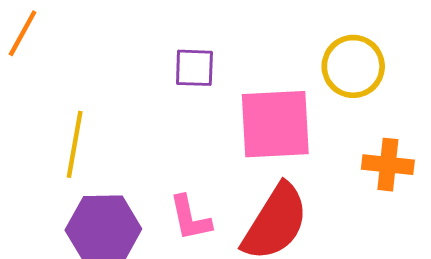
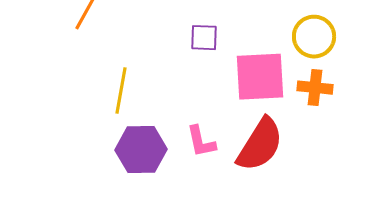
orange cross: (388, 165) -> (315, 88), moved

